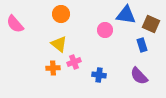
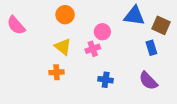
pink circle: (105, 30) -> (102, 32), moved
pink cross: (74, 62) -> (93, 49), moved

